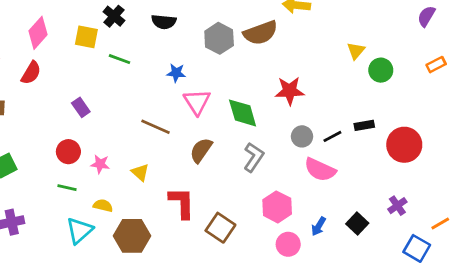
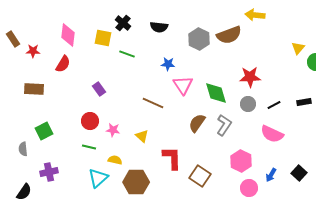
pink diamond: (38, 33) -> (68, 35), turned -35
gray circle: (302, 136) -> (248, 104), moved
black line: (332, 136) -> (274, 105), moved
brown semicircle: (201, 150) -> (197, 123), moved

